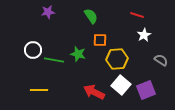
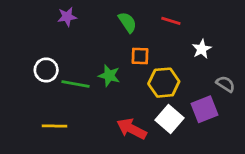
red line: (137, 15) -> (171, 21), moved
purple square: (146, 90) -> (204, 109), moved

